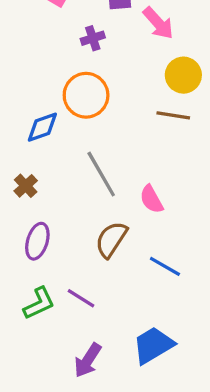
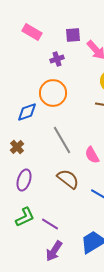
brown semicircle: (111, 240) -> (68, 179), turned 95
purple line: (81, 298) -> (50, 224), moved

